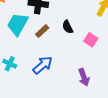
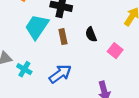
brown rectangle: (42, 31) -> (63, 37), turned -64

